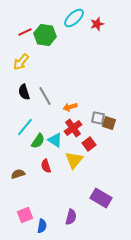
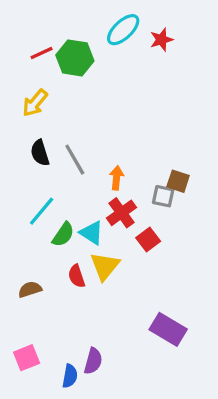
orange arrow: (70, 107) -> (116, 178), turned 112
brown square: (109, 123) -> (178, 181), moved
yellow triangle: (74, 160) -> (105, 266), moved
pink square: (25, 215) -> (27, 358), moved
purple semicircle: (71, 217) -> (93, 361), moved

